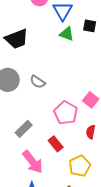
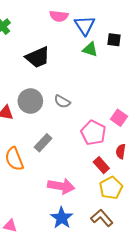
gray rectangle: (24, 129) -> (43, 143), moved
red rectangle: (56, 144) -> (101, 165), moved
pink arrow: (33, 162) -> (61, 186), turned -40

